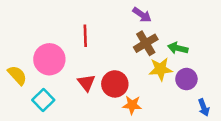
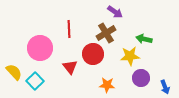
brown cross: (146, 43) -> (106, 33), moved
yellow semicircle: (17, 75) -> (14, 72), moved
purple circle: (186, 79) -> (141, 78), moved
red circle: (115, 84) -> (93, 54), moved

